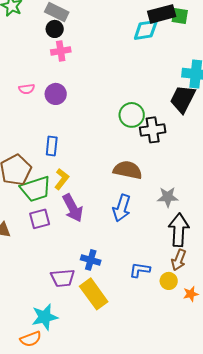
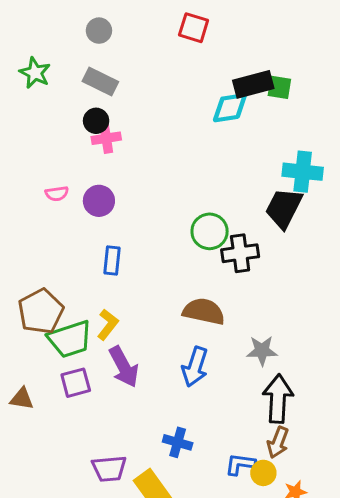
black circle: (55, 29) -> (96, 121), moved
blue rectangle: (52, 146) -> (112, 260), moved
blue cross: (91, 260) -> (178, 442), moved
blue L-shape: (140, 270) -> (240, 464), moved

